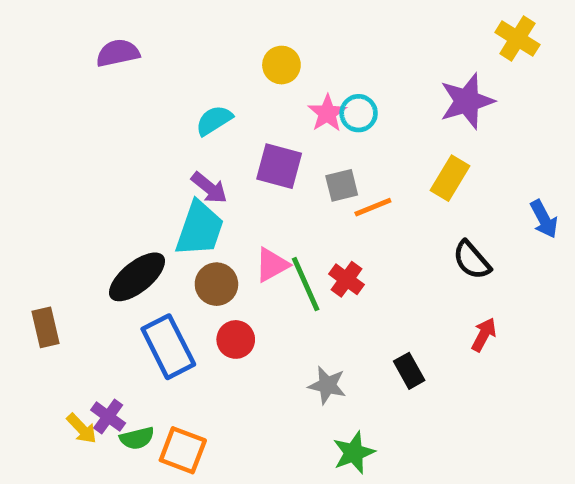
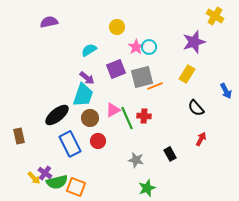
purple square: (279, 166) -> (116, 69), turned -36
gray square: (342, 185) -> (142, 77), size x1.6
red cross: (346, 279) -> (144, 116), turned -32
green semicircle: (137, 438) -> (57, 182), size x1.5

